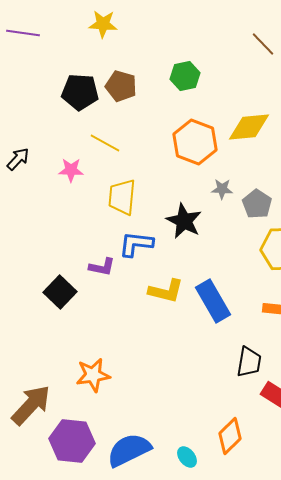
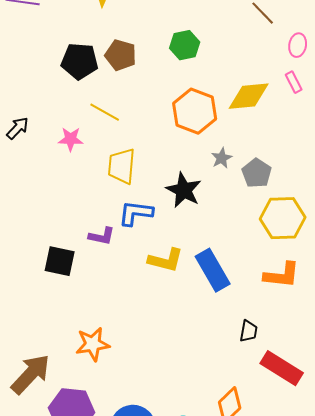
gray star: (222, 189) -> (222, 158), turned -30
black square: (60, 292) -> (60, 261), turned -32
black trapezoid: (249, 362) -> (249, 331), size x0.7

